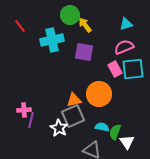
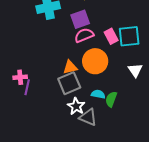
pink semicircle: (124, 47) -> (84, 35), moved
purple square: (84, 52) -> (80, 19), turned -30
white star: (59, 128) -> (76, 106), moved
white triangle: (127, 142) -> (135, 70), moved

